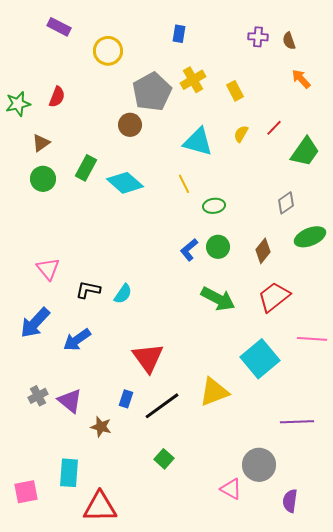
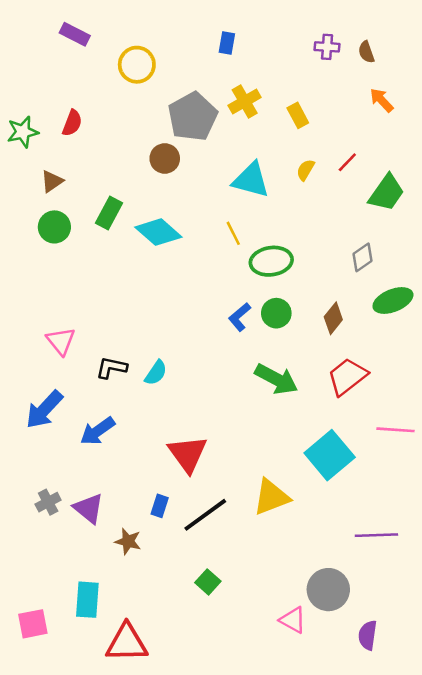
green ellipse: (214, 206) -> (271, 261), size x1.5

